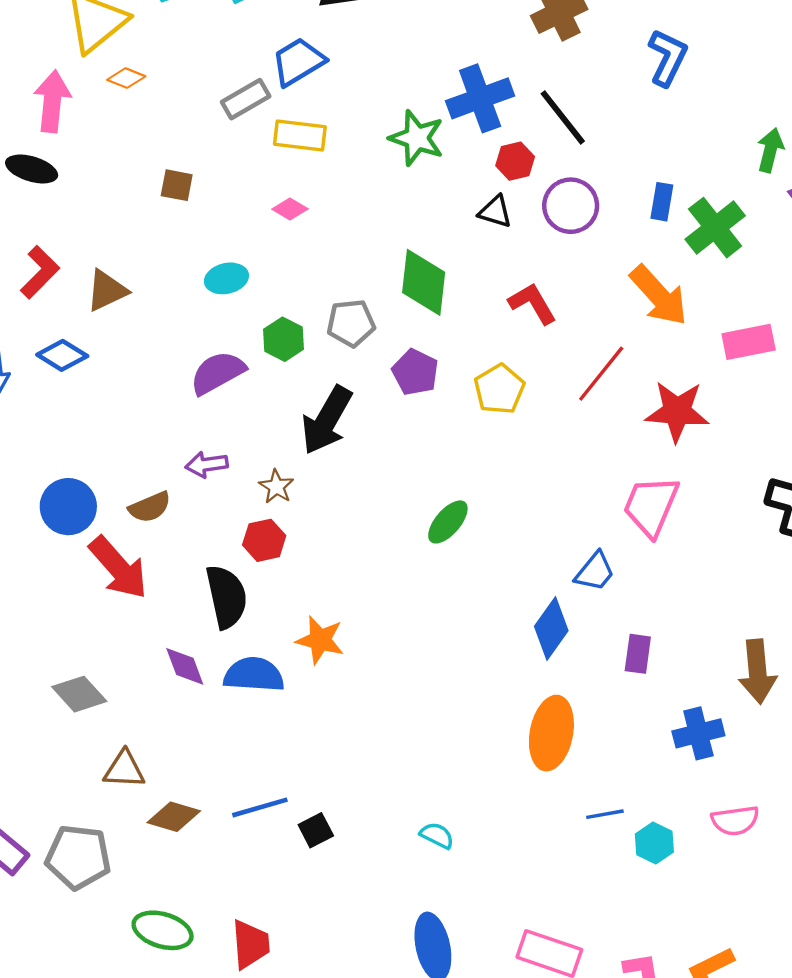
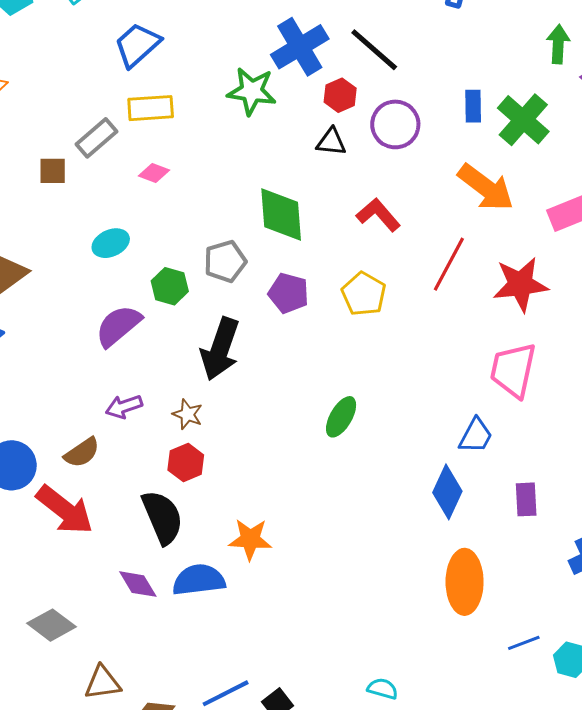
gray rectangle: (246, 99) -> (96, 138), moved

